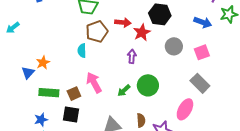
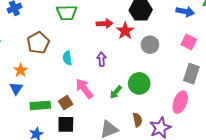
brown pentagon: (97, 32) -> (38, 43), moved
gray circle: (174, 46) -> (150, 45), moved
pink square: (202, 52) -> (189, 42), turned -35
purple arrow: (132, 56) -> (102, 59), moved
orange star: (43, 63) -> (21, 70), moved
gray rectangle: (200, 83) -> (191, 74), turned 72

